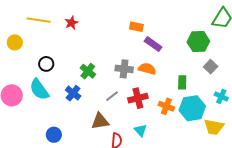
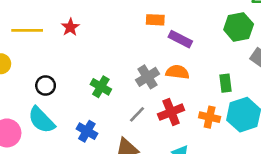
gray cross: (124, 69) -> (147, 77), turned -30
blue cross: (73, 93) -> (87, 131), moved

